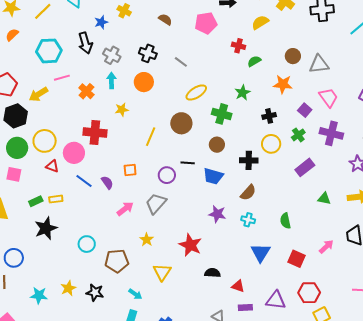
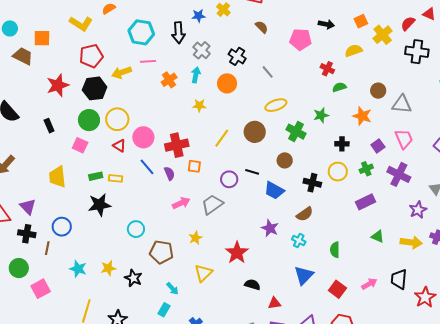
red cross: (95, 133) -> (177, 145), moved, turned -30
red triangle: (238, 286) -> (274, 303), turned -40

